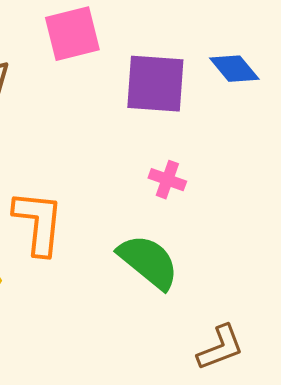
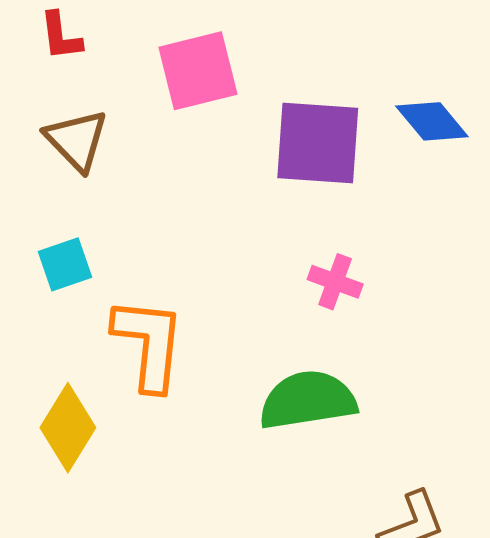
green semicircle: (148, 262) -> (308, 400), turned -48

